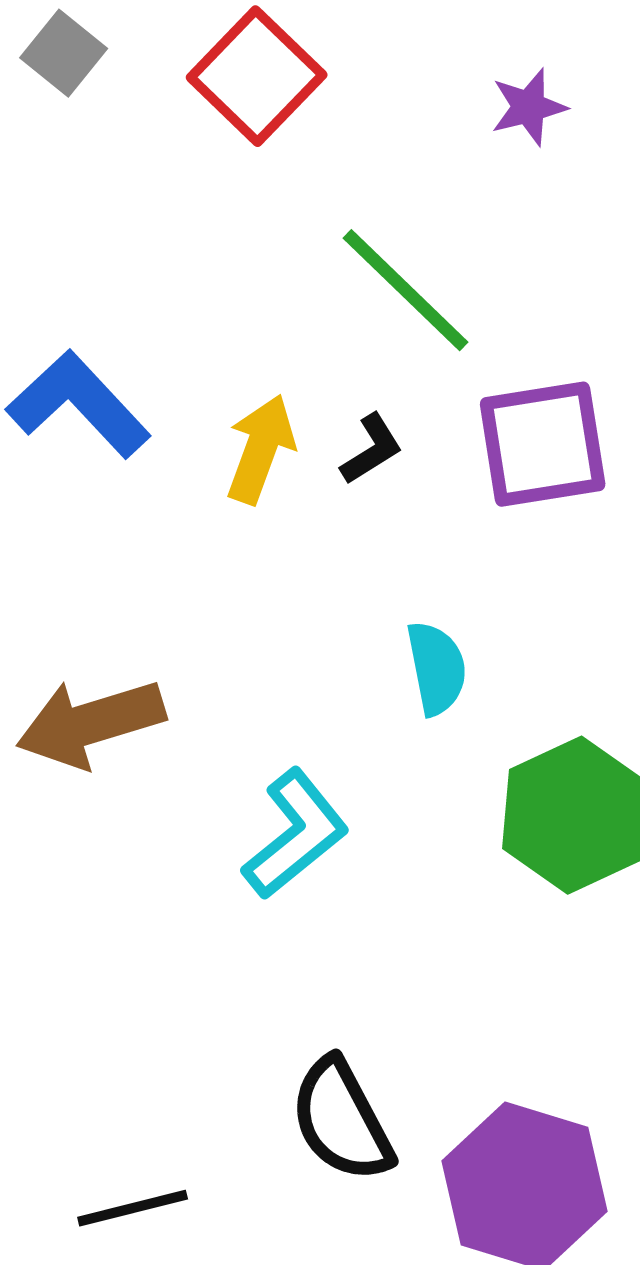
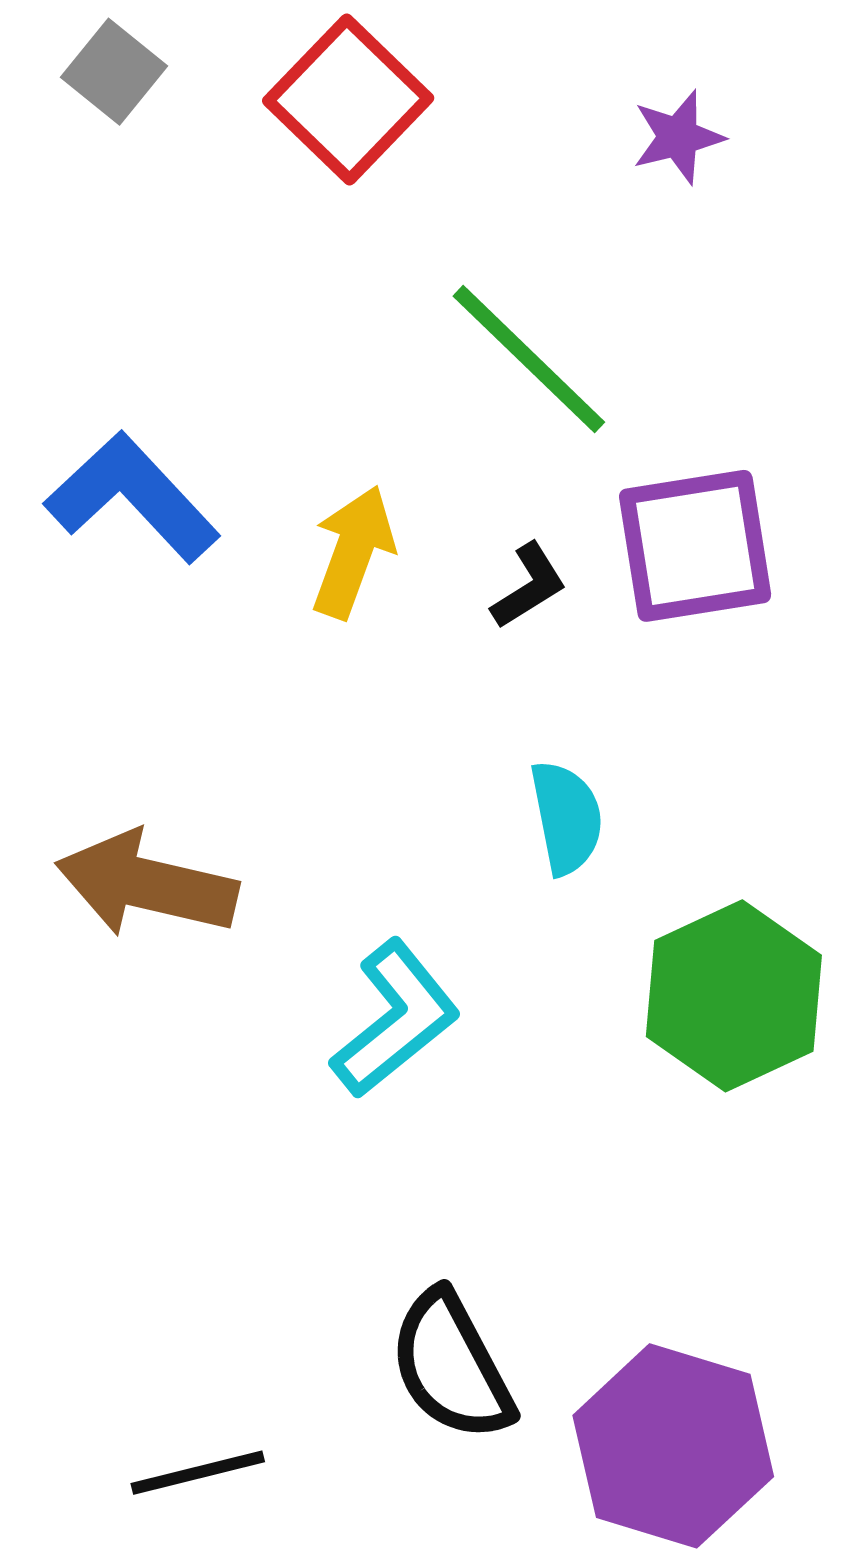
black L-shape: (372, 449) -> (529, 586), moved
brown arrow: (91, 723) -> (147, 884), turned 30

